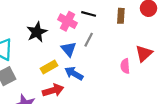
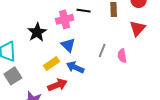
pink cross: (68, 21) -> (65, 19), turned -36
gray line: (89, 40) -> (102, 50), moved
red triangle: (144, 54) -> (137, 28), moved

